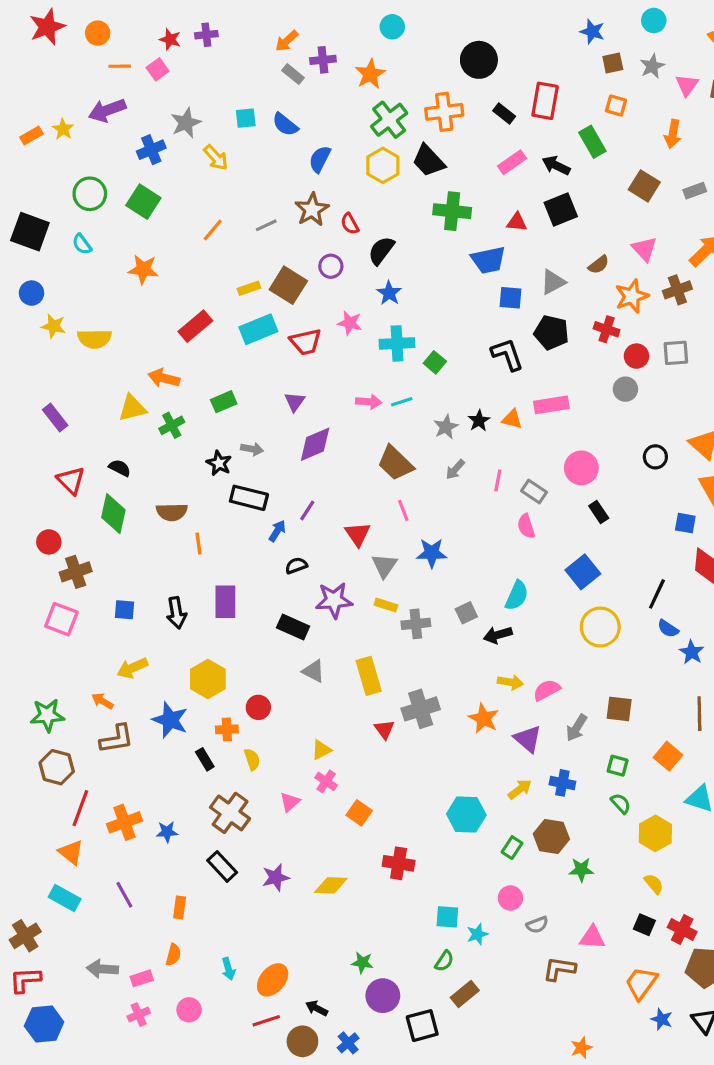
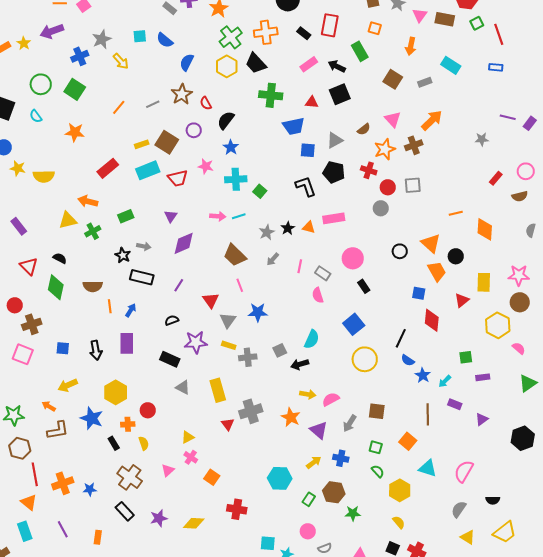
blue arrow: (277, 531) -> (131, 310), moved
red line: (80, 808) -> (35, 474), turned -30
cyan rectangle: (65, 898) -> (25, 531), turned 42

